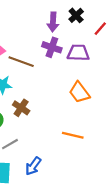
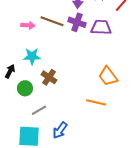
brown line: (21, 62) -> (52, 21), moved
orange trapezoid: (79, 92) -> (108, 76), moved

